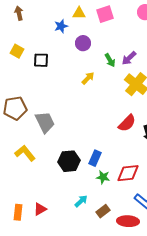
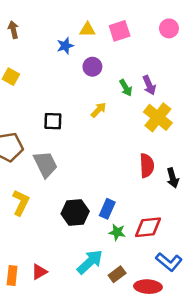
purple arrow: (129, 58) -> (149, 85), turned -70
black square: (41, 60) -> (53, 121), moved
red semicircle: (127, 123) -> (147, 166), turned -48
yellow L-shape: (25, 153) -> (21, 203), turned 65
cyan arrow: (81, 201) -> (90, 262), size x1.6

